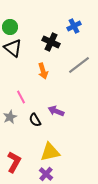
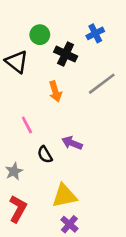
green circle: (10, 27) -> (40, 35), moved
gray star: (10, 117) -> (14, 171), moved
purple cross: (46, 174) -> (69, 224), moved

